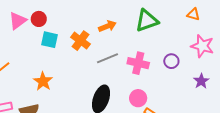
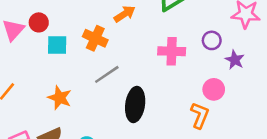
gray line: (107, 58) -> (107, 74), moved
purple star: (201, 81) -> (235, 60), moved
pink circle: (138, 98) -> (214, 89), moved

